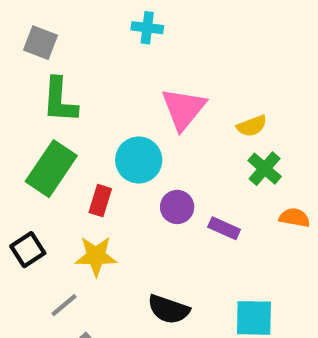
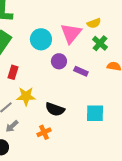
pink triangle: (183, 109) -> (71, 33), moved
red rectangle: (100, 201) -> (13, 72), moved
yellow star: (96, 256) -> (26, 96), moved

